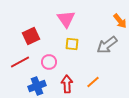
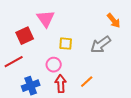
pink triangle: (66, 19) -> (46, 19), moved
pink circle: (49, 62) -> (54, 65), moved

